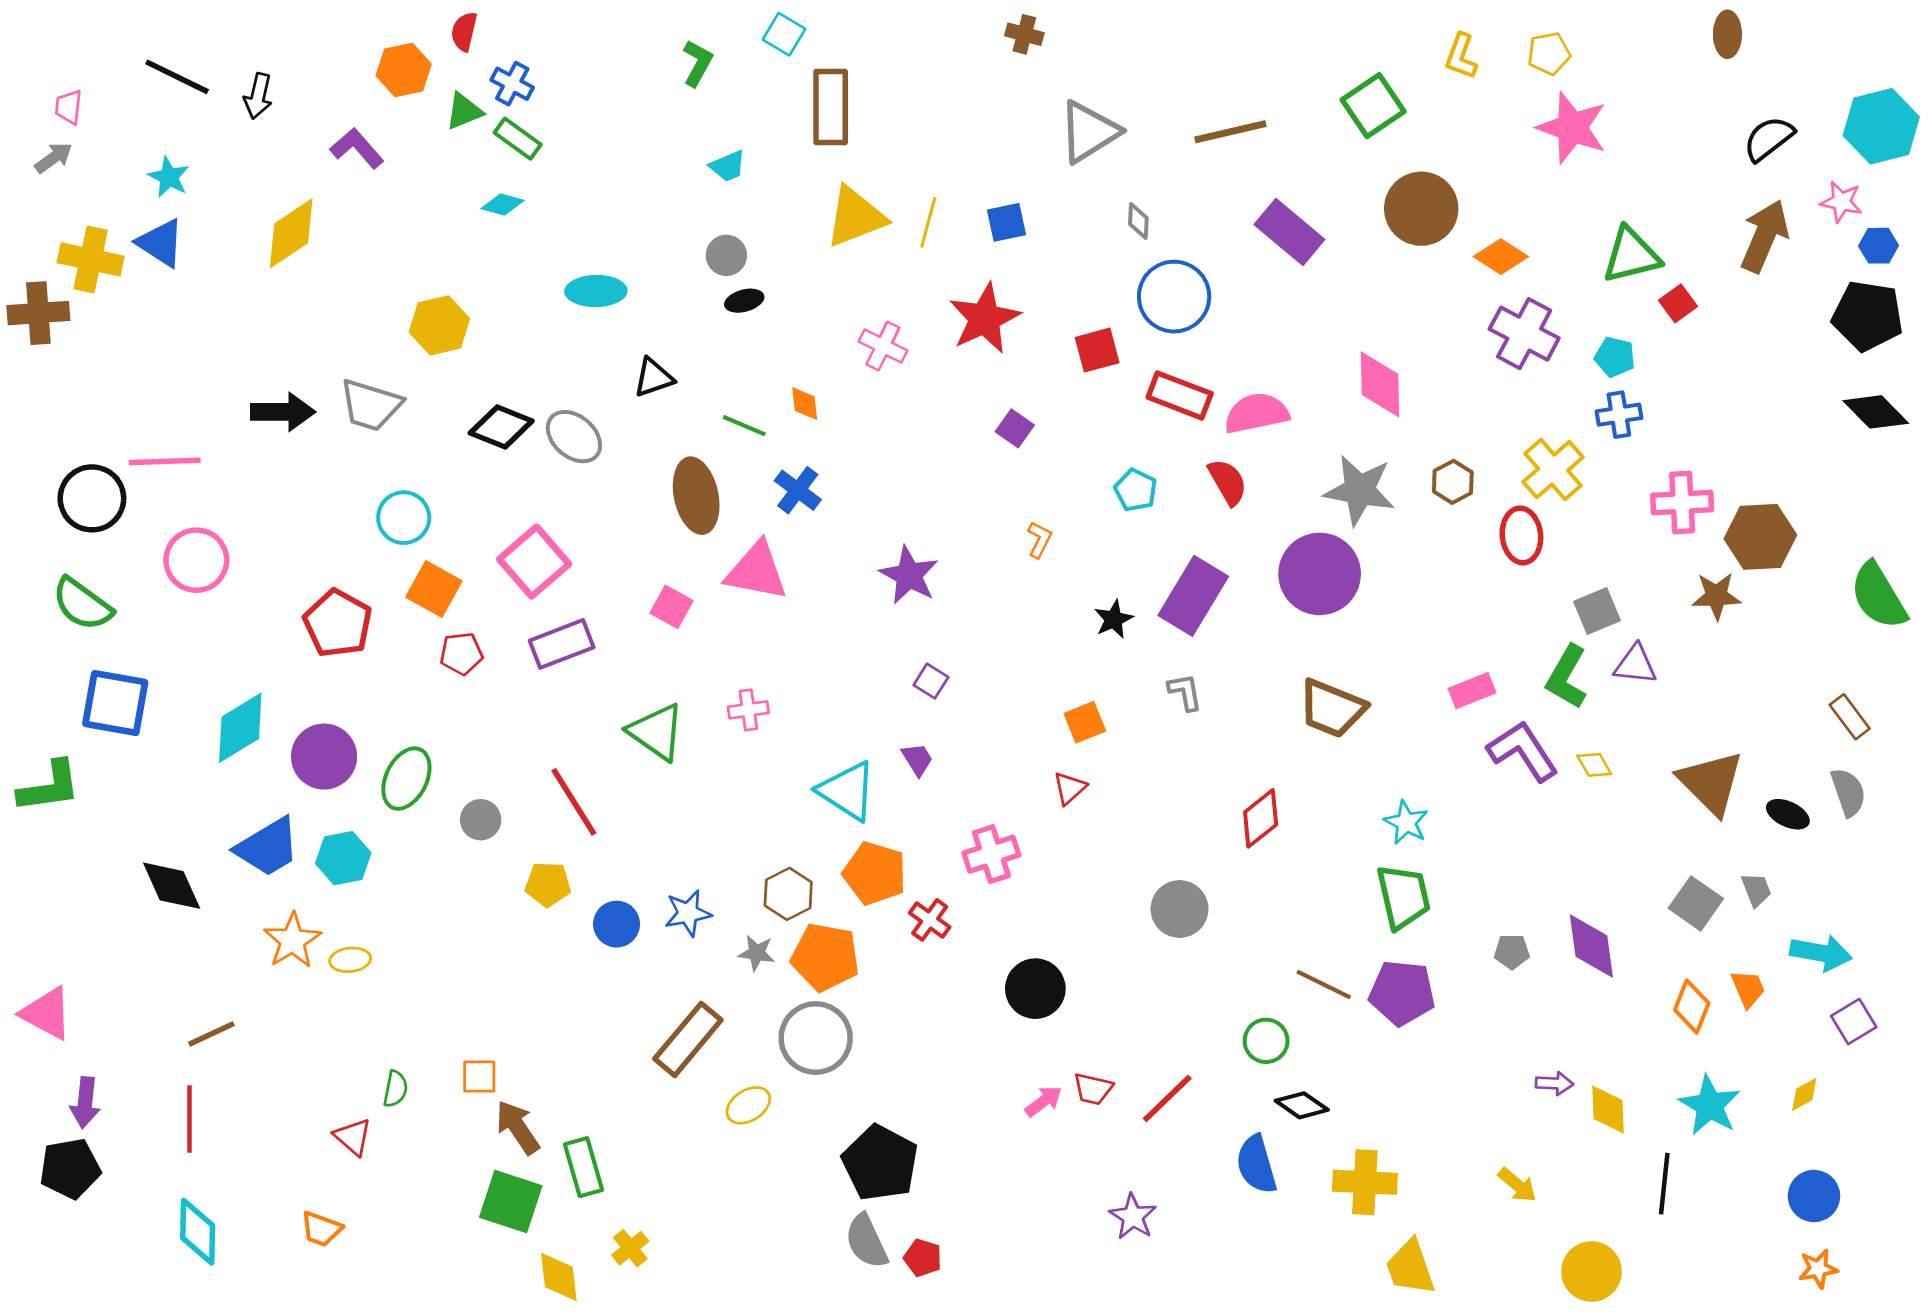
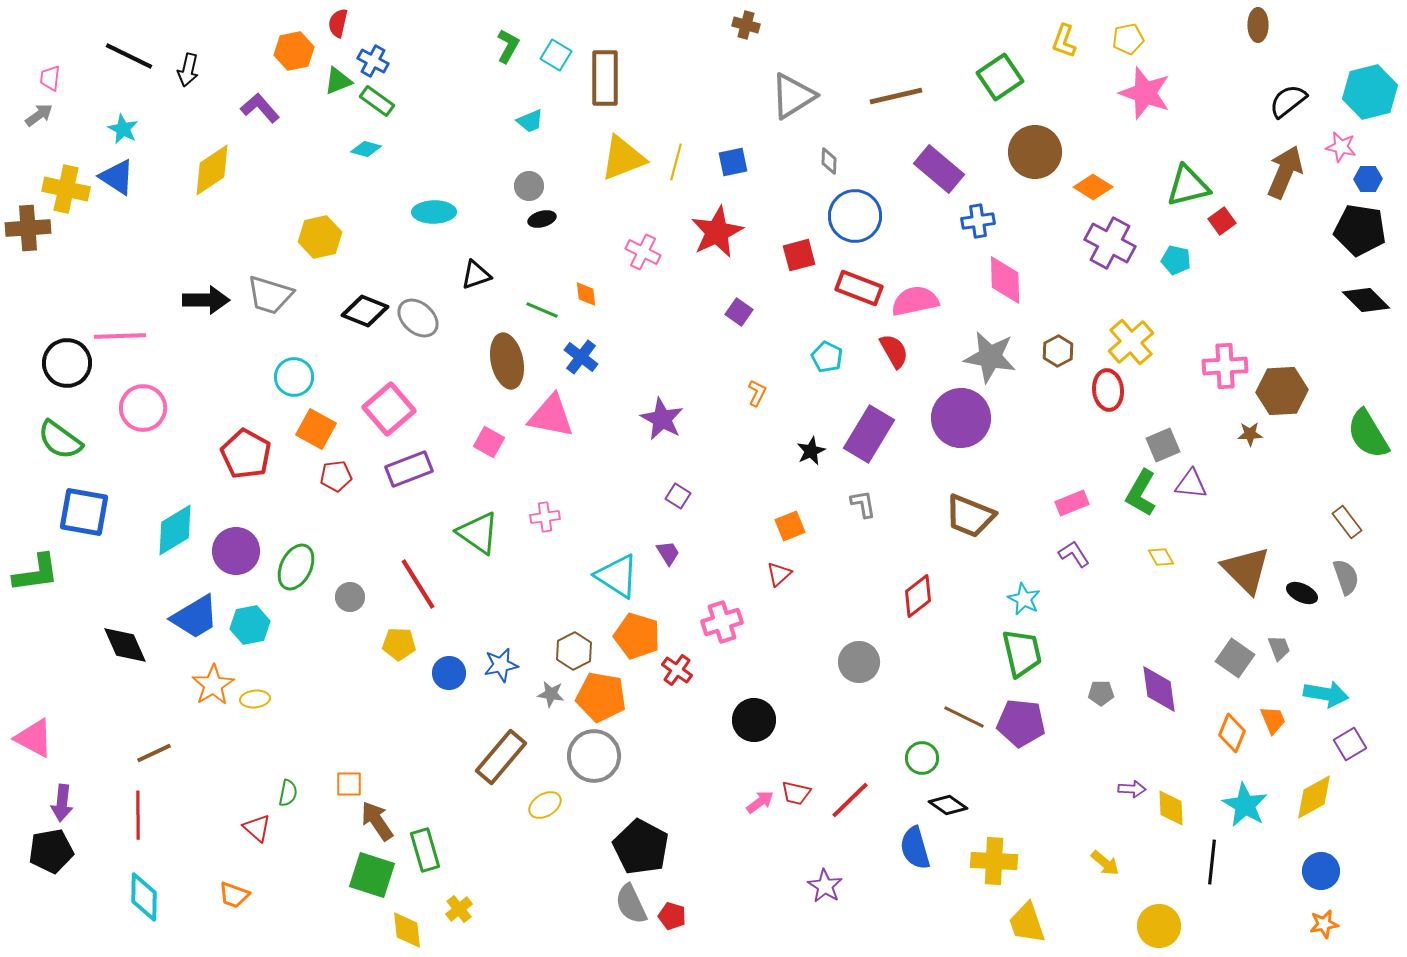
cyan square: (784, 34) -> (556, 55), moved
blue cross: (1619, 415) -> (978, 221), moved
brown star: (1716, 596) -> (1250, 434), size x0.7
purple L-shape: (1523, 751) -> (1074, 554), moved, size x0.6
yellow diamond: (1804, 1094) -> (1314, 797), size x1.8

